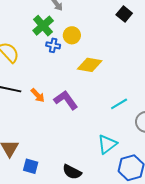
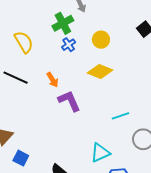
yellow circle: (72, 35) -> (101, 40), moved
blue cross: (53, 45) -> (69, 45), turned 32
orange arrow: (38, 95) -> (53, 80), moved

